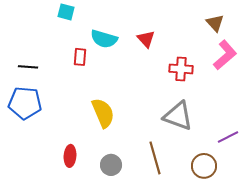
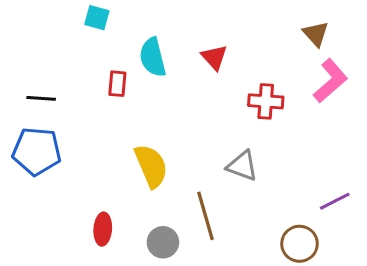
cyan semicircle: (104, 39) -> (153, 57), turned 60
gray triangle: (178, 116) -> (242, 166), moved, size x0.7
brown line: (155, 158) -> (206, 216), moved

